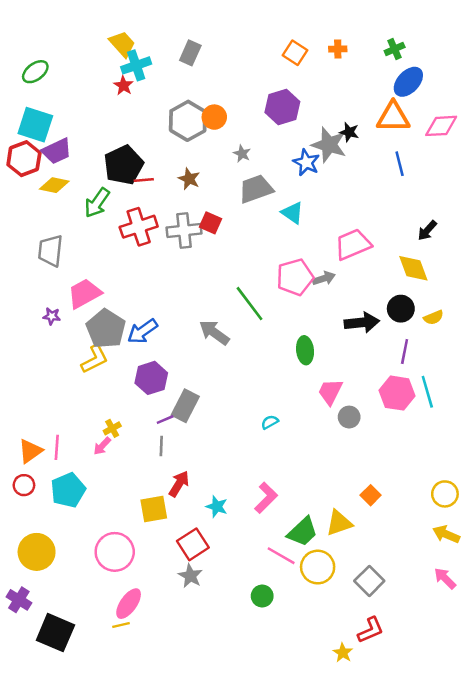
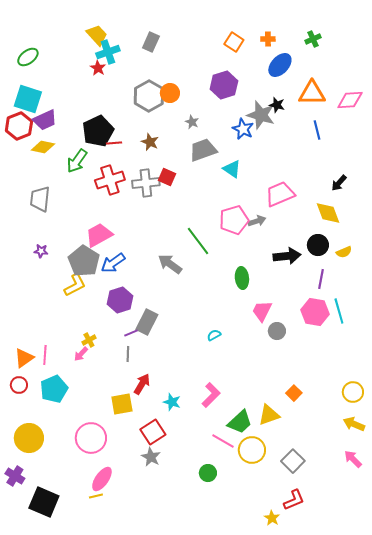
blue ellipse: (408, 82) -> (280, 65), moved
pink trapezoid: (84, 294) -> (99, 235), moved

